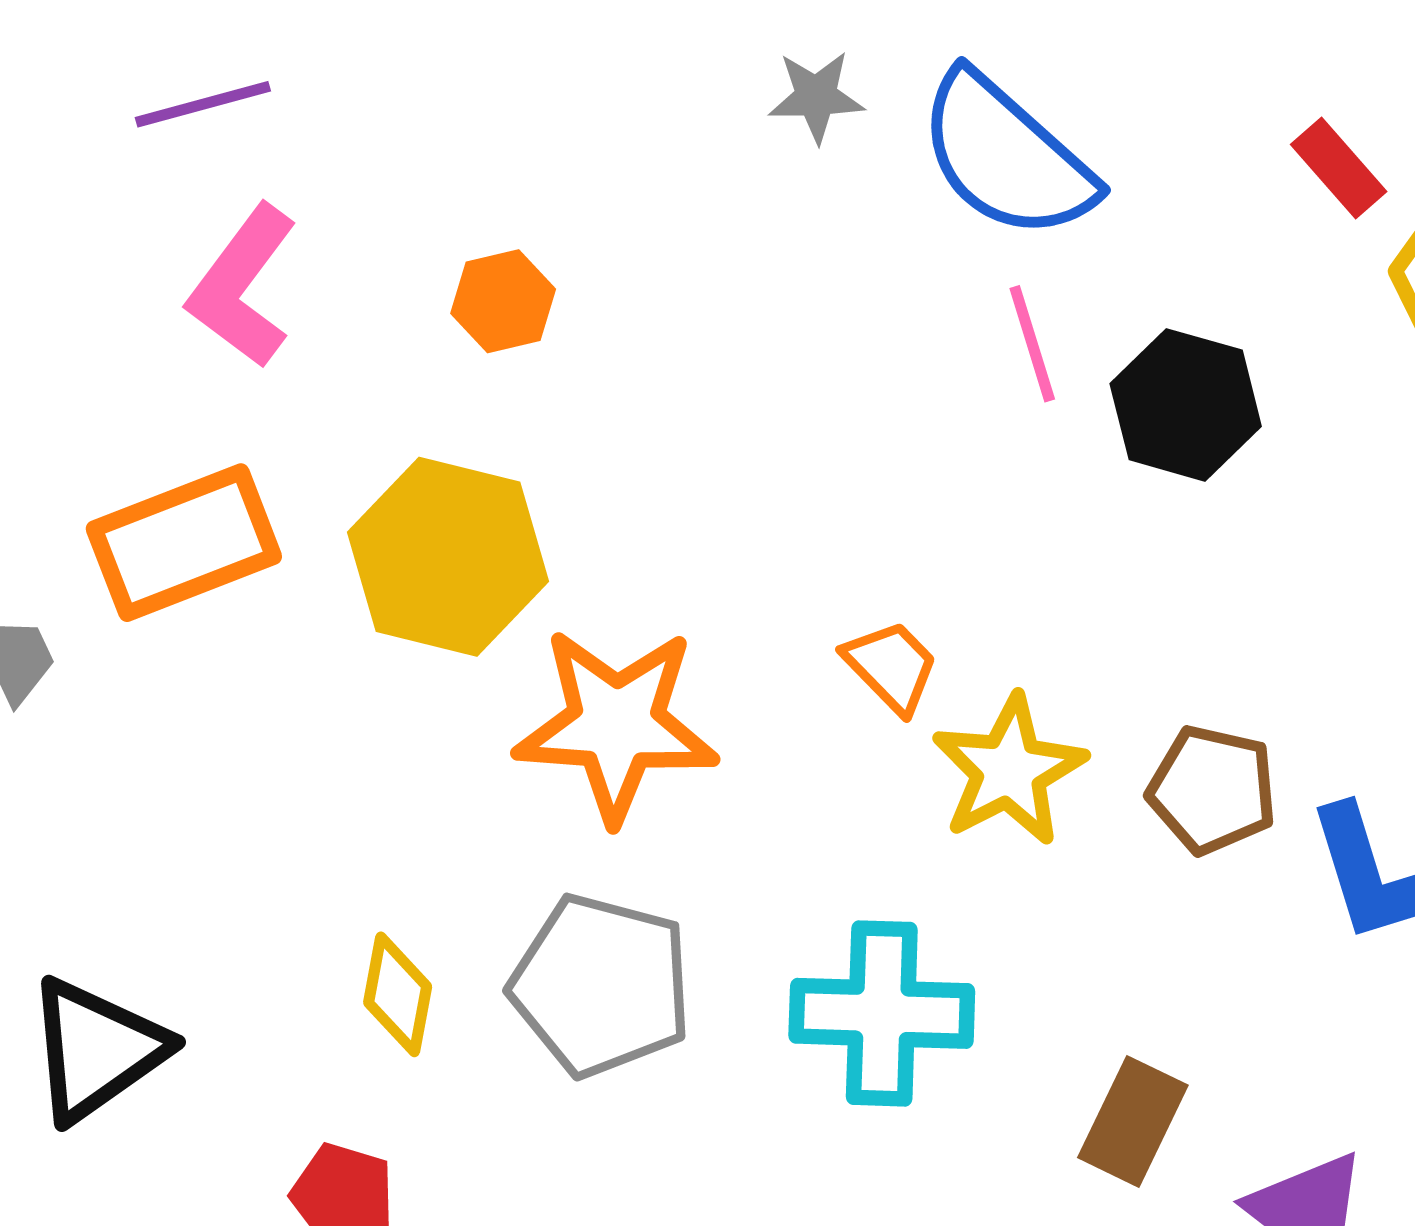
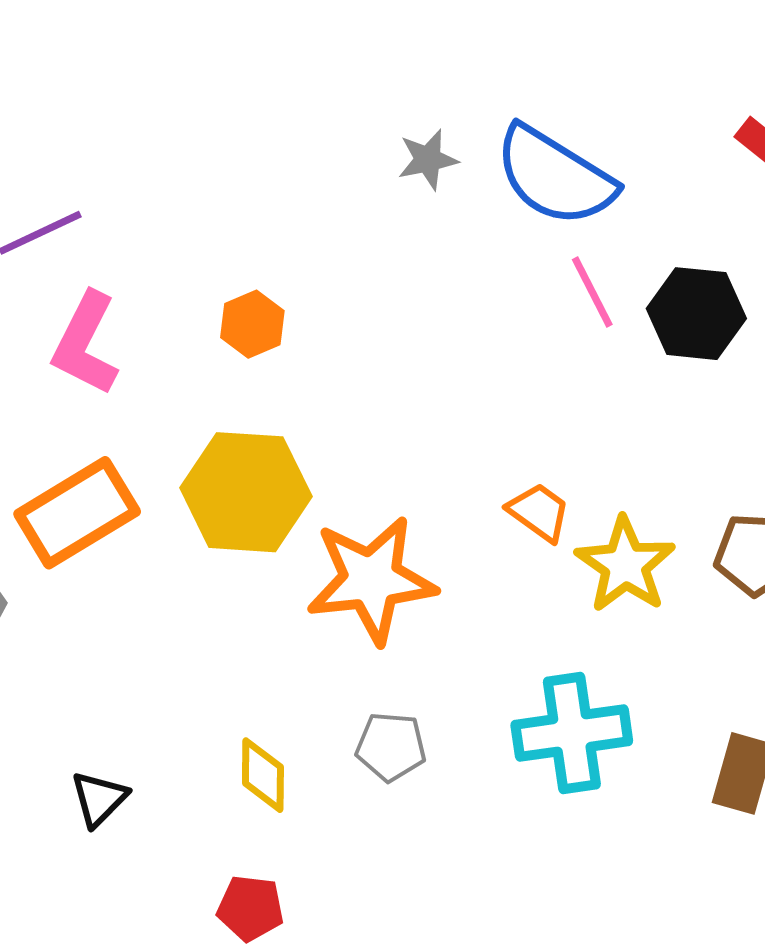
gray pentagon: (601, 985) -> (391, 747), size x0.6
black triangle: (96, 1050) -> (99, 799), moved, size x0.6

